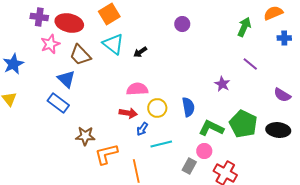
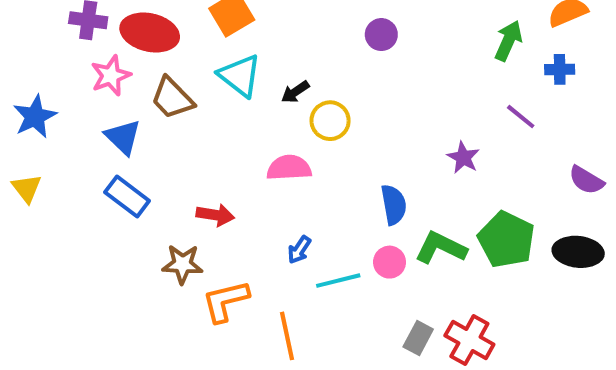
blue cross: (284, 38) -> (560, 69), moved
blue triangle: (66, 79) -> (123, 137), moved
yellow circle: (157, 108) -> (330, 121), moved
red arrow: (128, 113) -> (215, 215), moved
pink circle: (204, 151) -> (390, 262), moved
gray rectangle: (189, 166) -> (418, 338), moved

